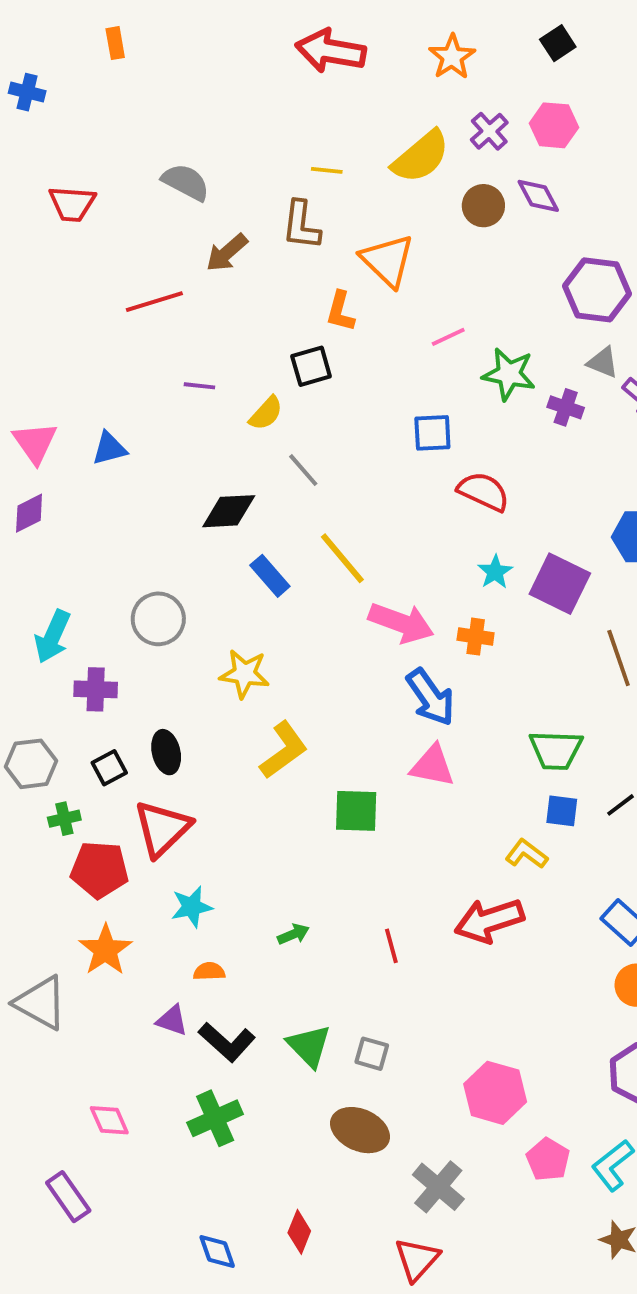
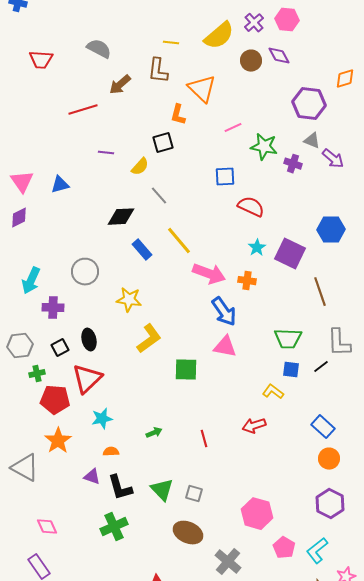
red arrow: (489, 921) -> (254, 426), size x0.7
black L-shape: (227, 1042) -> (120, 488), turned 32
pink diamond: (109, 1120) -> (47, 527), moved

